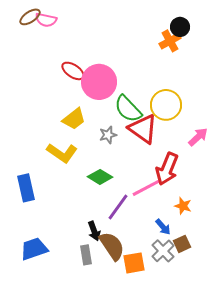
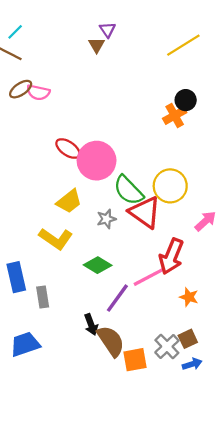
blue arrow: (163, 227) -> (192, 364), moved, turned -66
gray rectangle: (86, 255) -> (43, 297), moved

